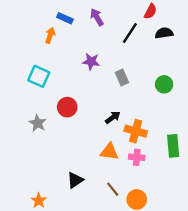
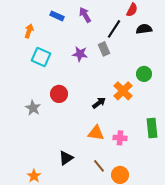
orange arrow: (50, 35) -> (29, 31), moved
cyan square: (39, 76) -> (41, 57), moved
gray rectangle: (122, 77) -> (104, 49), moved
orange cross: (136, 131) -> (123, 91), moved, turned 30

